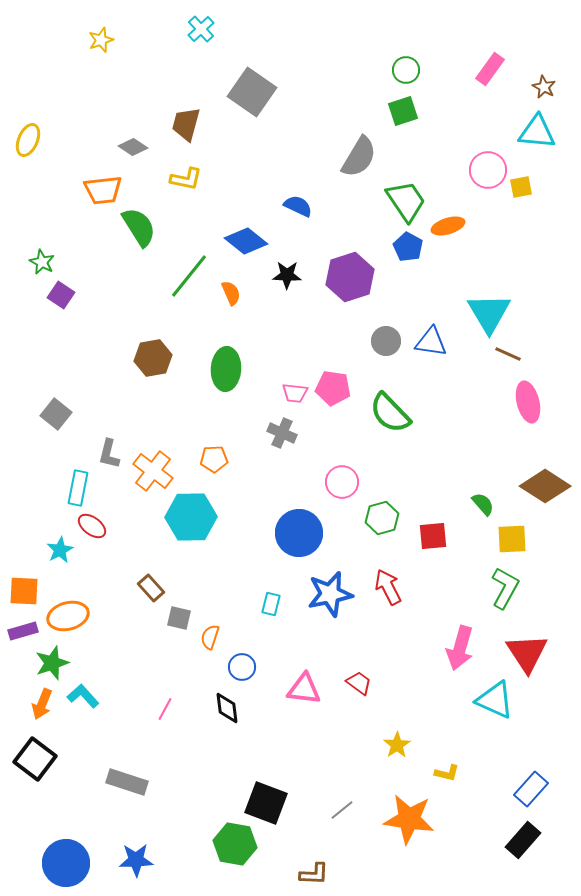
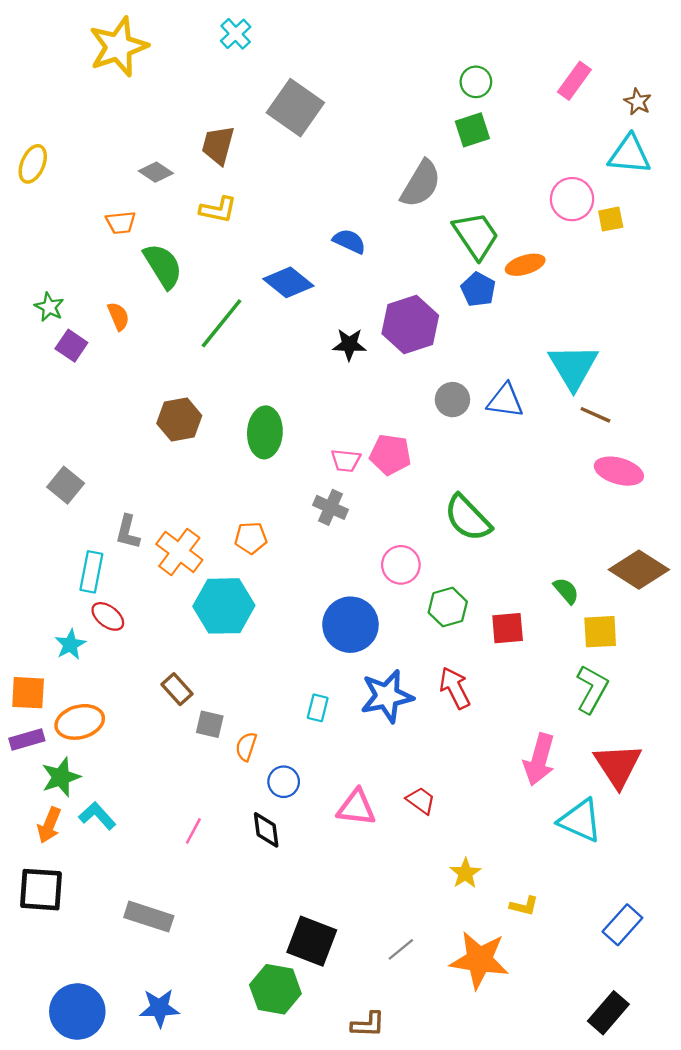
yellow star: (101, 40) -> (118, 47), size x2.0
orange trapezoid: (103, 190) -> (121, 223), size x0.7
black star: (287, 275) -> (349, 344), moved
orange semicircle: (231, 293) -> (118, 316), moved
pink ellipse: (528, 402) -> (619, 471), turned -60
green semicircle: (390, 413) -> (468, 518), moved
black square: (35, 759) -> (41, 890), turned -33
black rectangle: (523, 840) -> (608, 1013), moved

